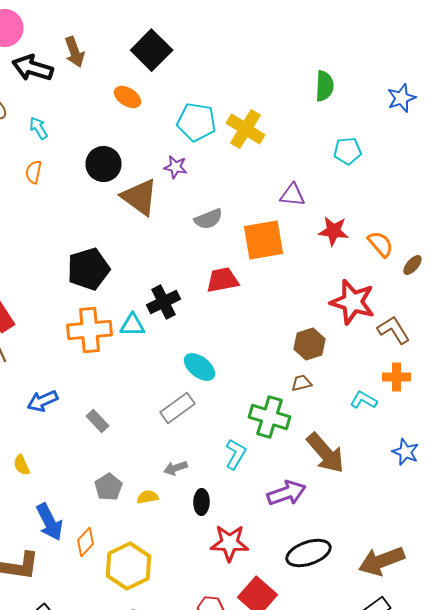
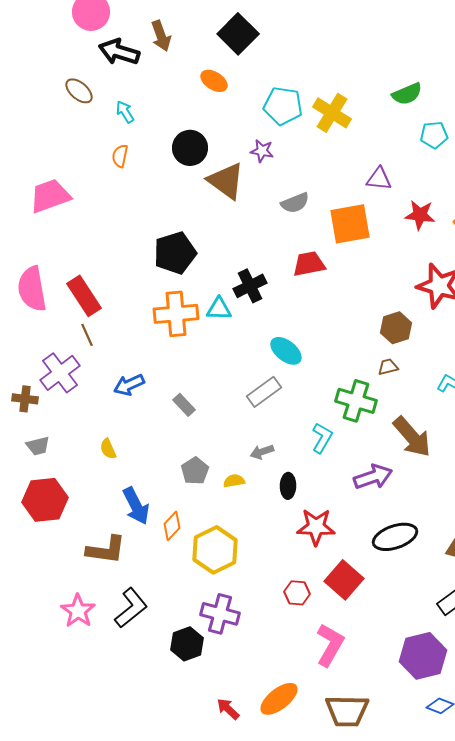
green semicircle: (324, 86) -> (407, 94), moved, turned 64

